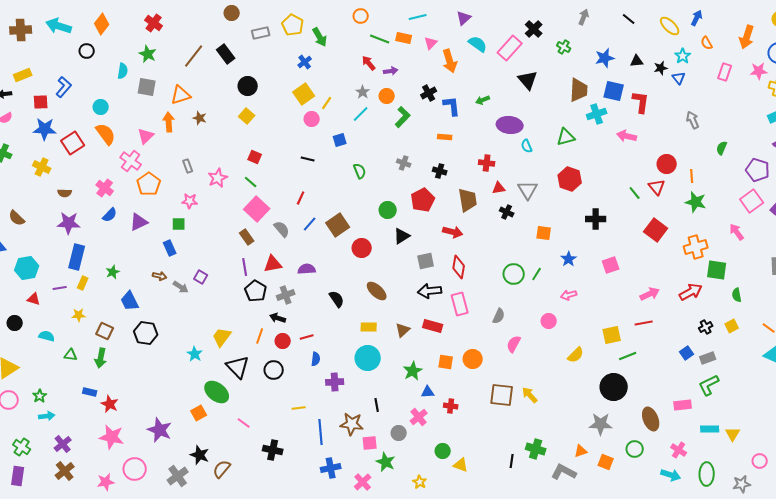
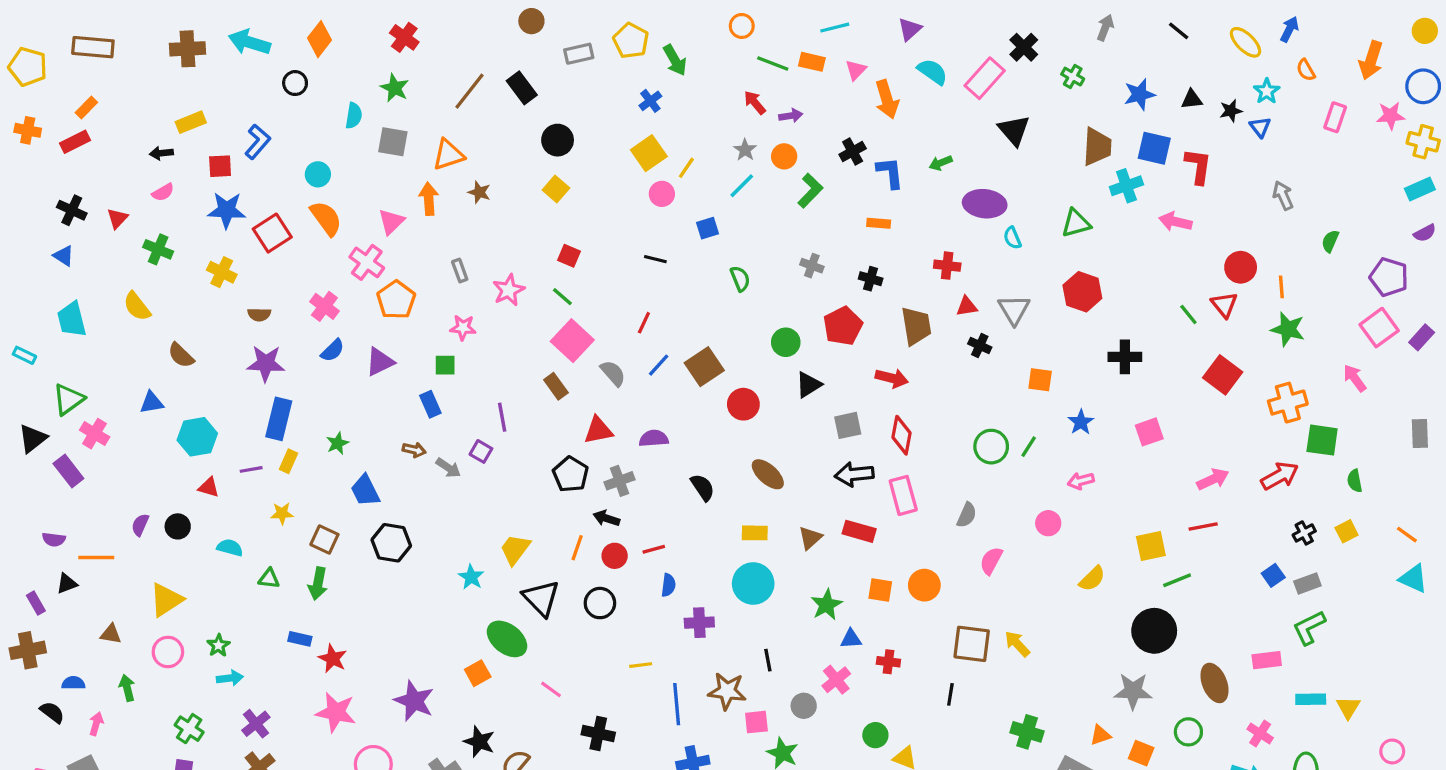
purple line: (245, 267) -> (502, 417), moved
black line: (512, 461) -> (950, 694), moved

